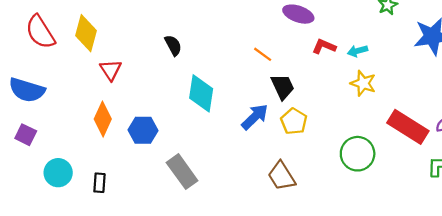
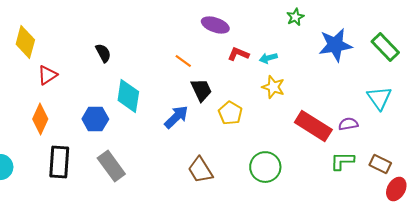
red triangle: (111, 70) -> (47, 75), turned 30
yellow pentagon: (294, 121) -> (230, 113), moved
blue hexagon: (143, 130) -> (95, 119), moved
green circle: (358, 154) -> (265, 167), moved
black rectangle: (99, 183) -> (59, 162), moved, size x1.8

